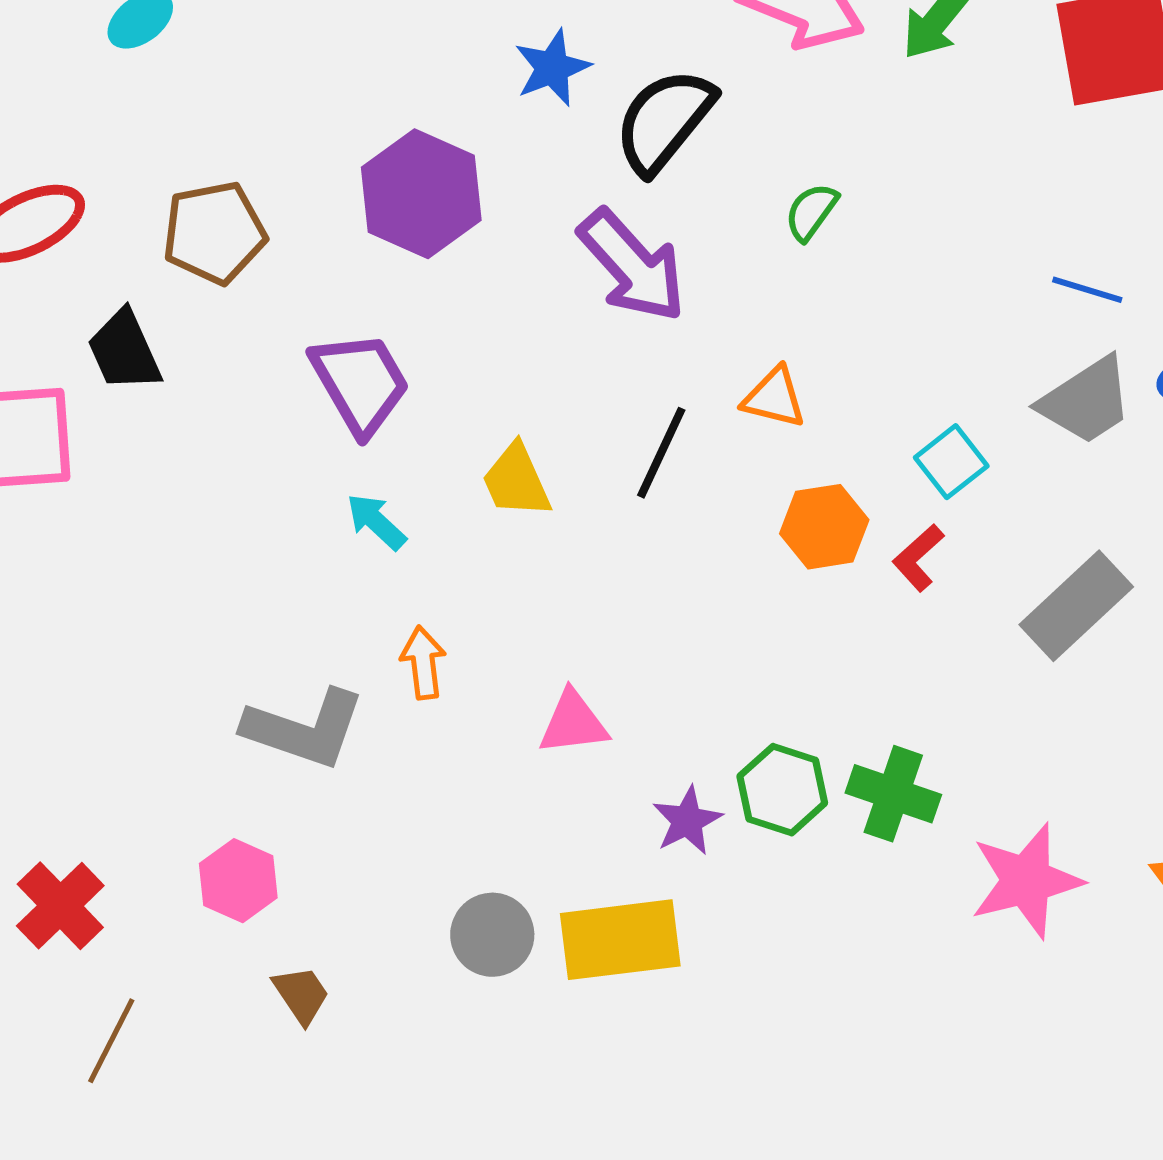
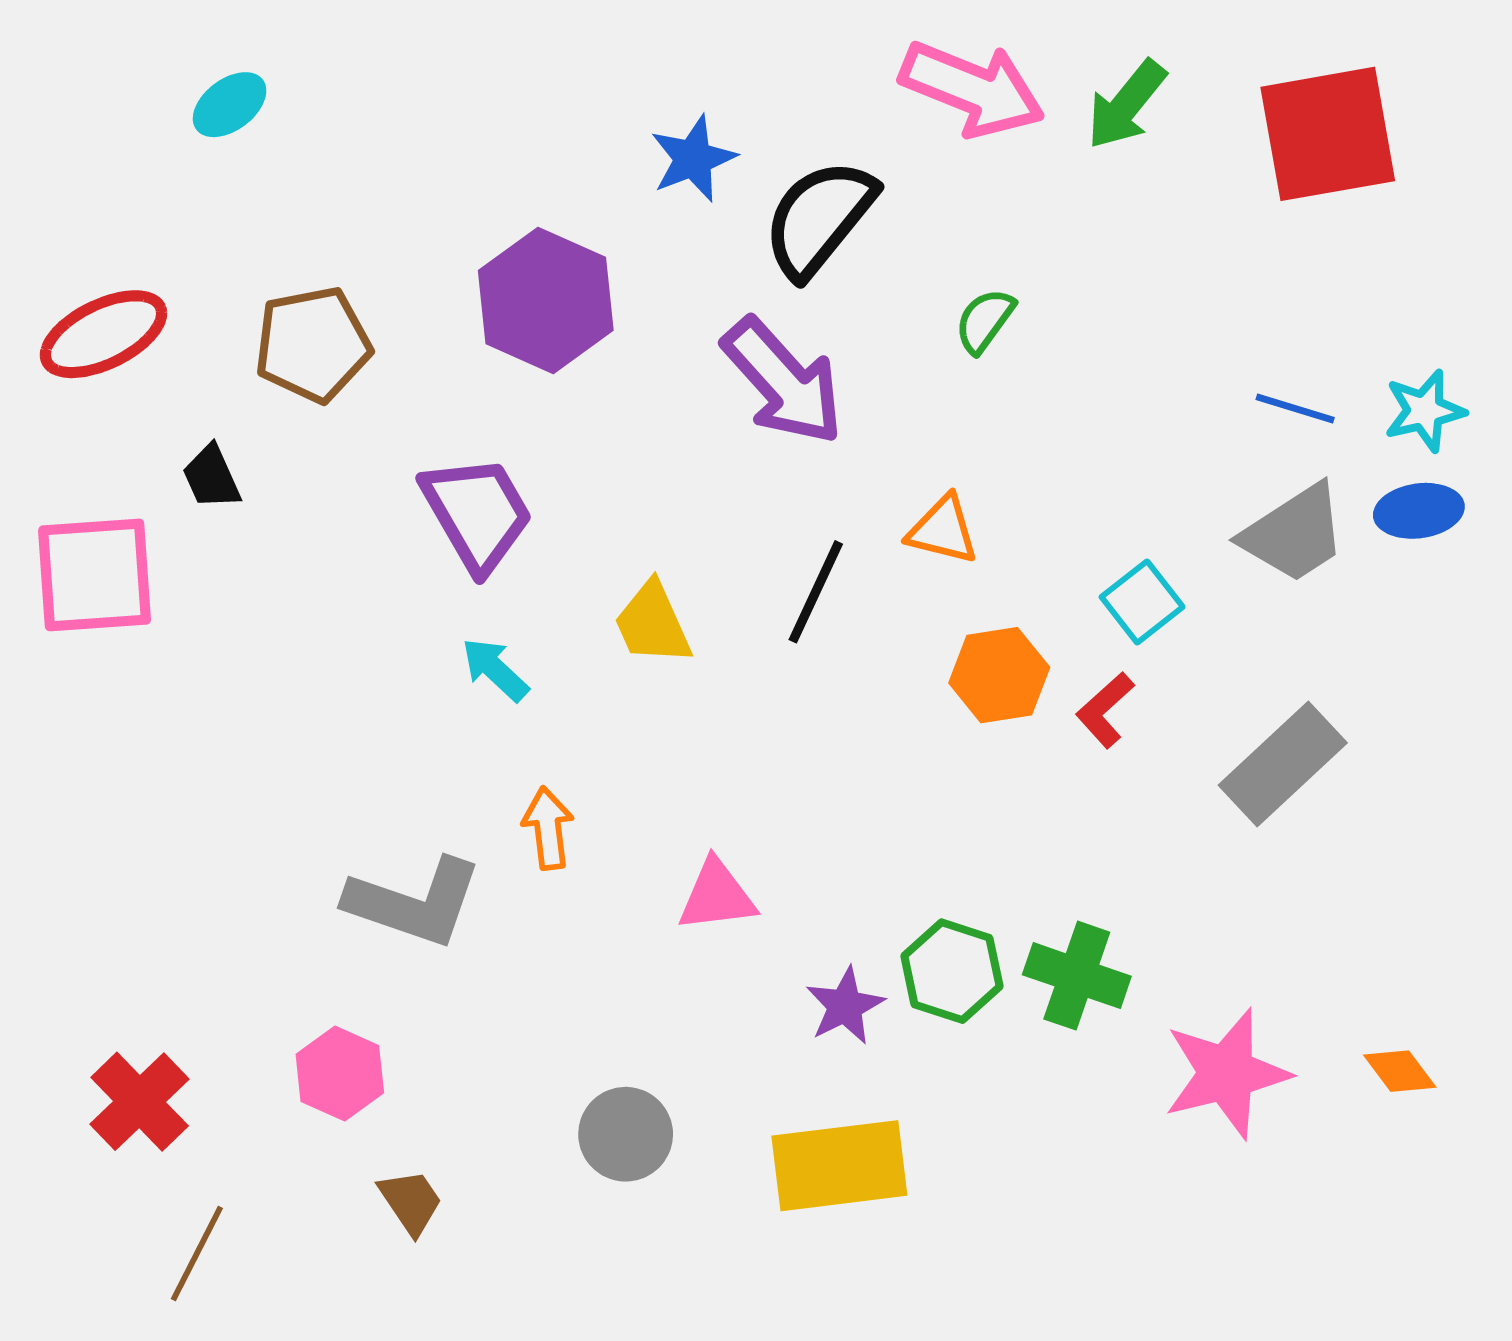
black trapezoid: (124, 351) -> (212, 477), size x0.7
yellow rectangle: (620, 940) -> (839, 1166), moved

